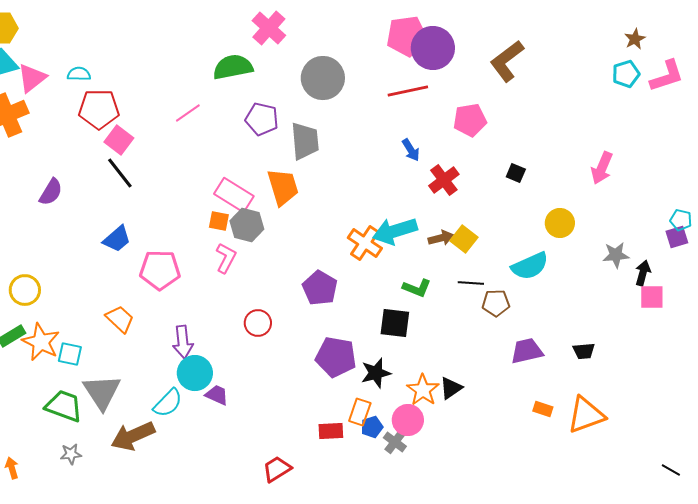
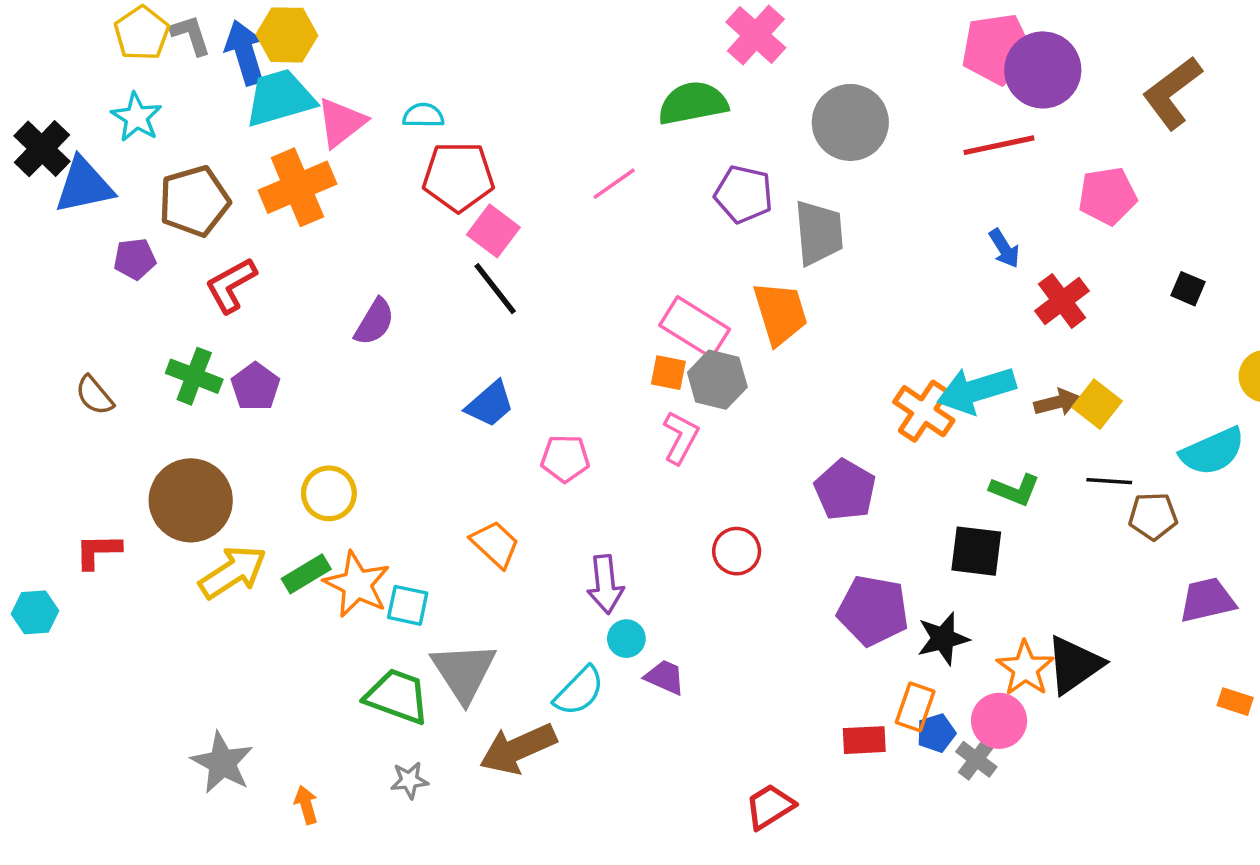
pink pentagon: (160, 270) -> (565, 458), size x0.7
cyan circle: (195, 373) -> (626, 639), size x0.6
black triangle: (451, 388) -> (1074, 665), size x1.5

